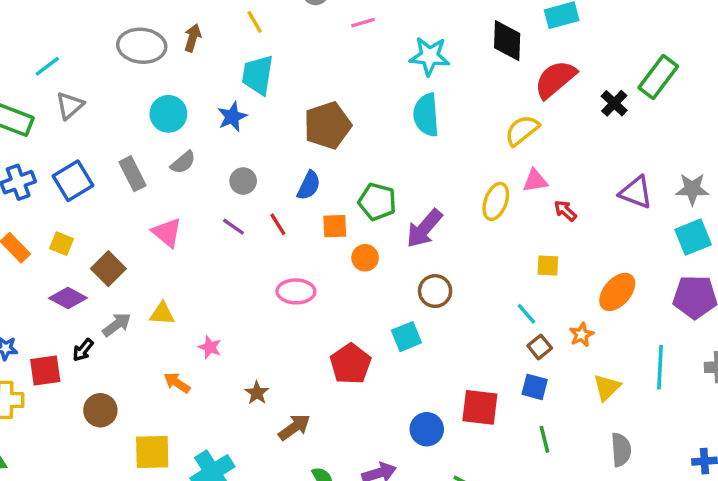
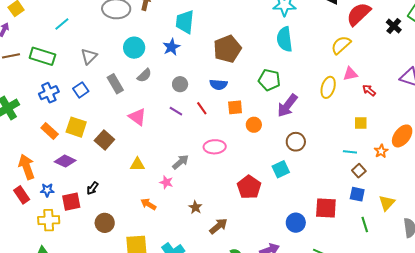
gray triangle: (70, 105) -> (89, 56), moved
blue square: (73, 181) -> (81, 90), size x0.7
blue semicircle: (309, 185) -> (218, 85), turned 72
green pentagon: (377, 202) -> (269, 80), moved
yellow square: (61, 244) -> (76, 127), size x1.5
purple diamond: (68, 298) -> (65, 161), moved
cyan line: (526, 314) -> (350, 152), turned -40
gray arrow: (117, 325) -> (181, 162), moved
orange star: (582, 335) -> (381, 151), moved
yellow triangle: (607, 387) -> (387, 203), moved

